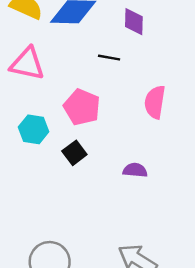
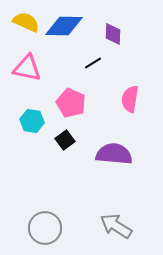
black line: (109, 58) -> (93, 63), turned -42
purple semicircle: (135, 170) -> (114, 154), size x1.8

